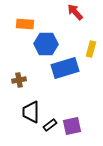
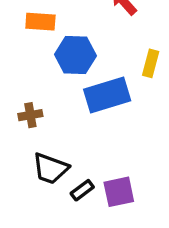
black trapezoid: (31, 112) -> (50, 168), turned -70

